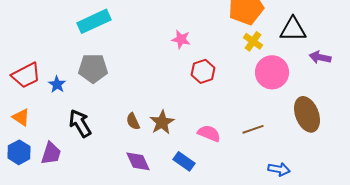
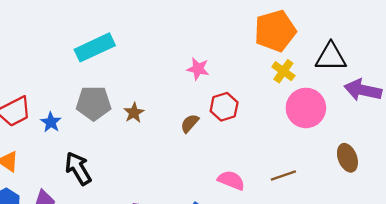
purple arrow: (320, 57) -> (363, 90), size x1.4
brown ellipse: (307, 114) -> (347, 158), size x0.7
brown semicircle: (133, 121) -> (190, 123), moved, turned 66
brown star: (162, 122) -> (134, 113), moved, size x0.7

